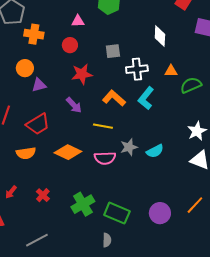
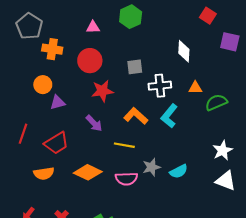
pink triangle: (78, 21) -> (93, 27), moved
red circle: (70, 45) -> (90, 61), size x1.5

